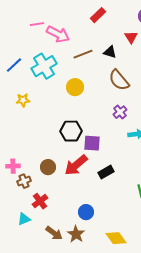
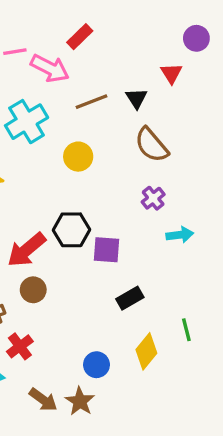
red rectangle: (98, 15) -> (80, 37), moved
black triangle: (110, 52) -> (136, 98), turned 40
red arrow: (76, 165) -> (27, 250), moved
yellow diamond: (116, 238) -> (146, 351), moved, turned 75

